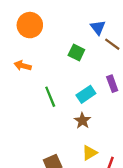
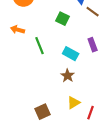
cyan rectangle: (86, 94) -> (71, 54), turned 63
green line: (50, 97) -> (40, 46), moved

